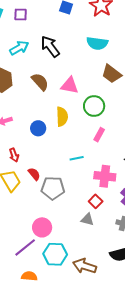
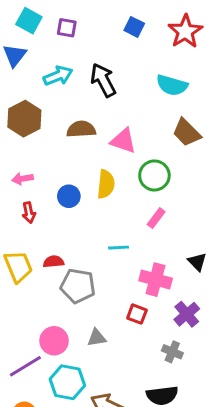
brown semicircle: (40, 82) -> (81, 129), turned -60
red arrow: (14, 155) -> (29, 213), moved
red semicircle: (34, 174) -> (54, 262), turned -64
red square: (96, 201) -> (137, 314), turned -32
gray triangle: (87, 219) -> (97, 338), moved, turned -32

